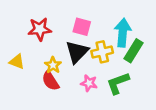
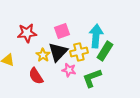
pink square: (82, 27) -> (62, 31), turned -35
yellow star: (53, 65) -> (43, 55), moved
pink star: (89, 83) -> (69, 70), moved

